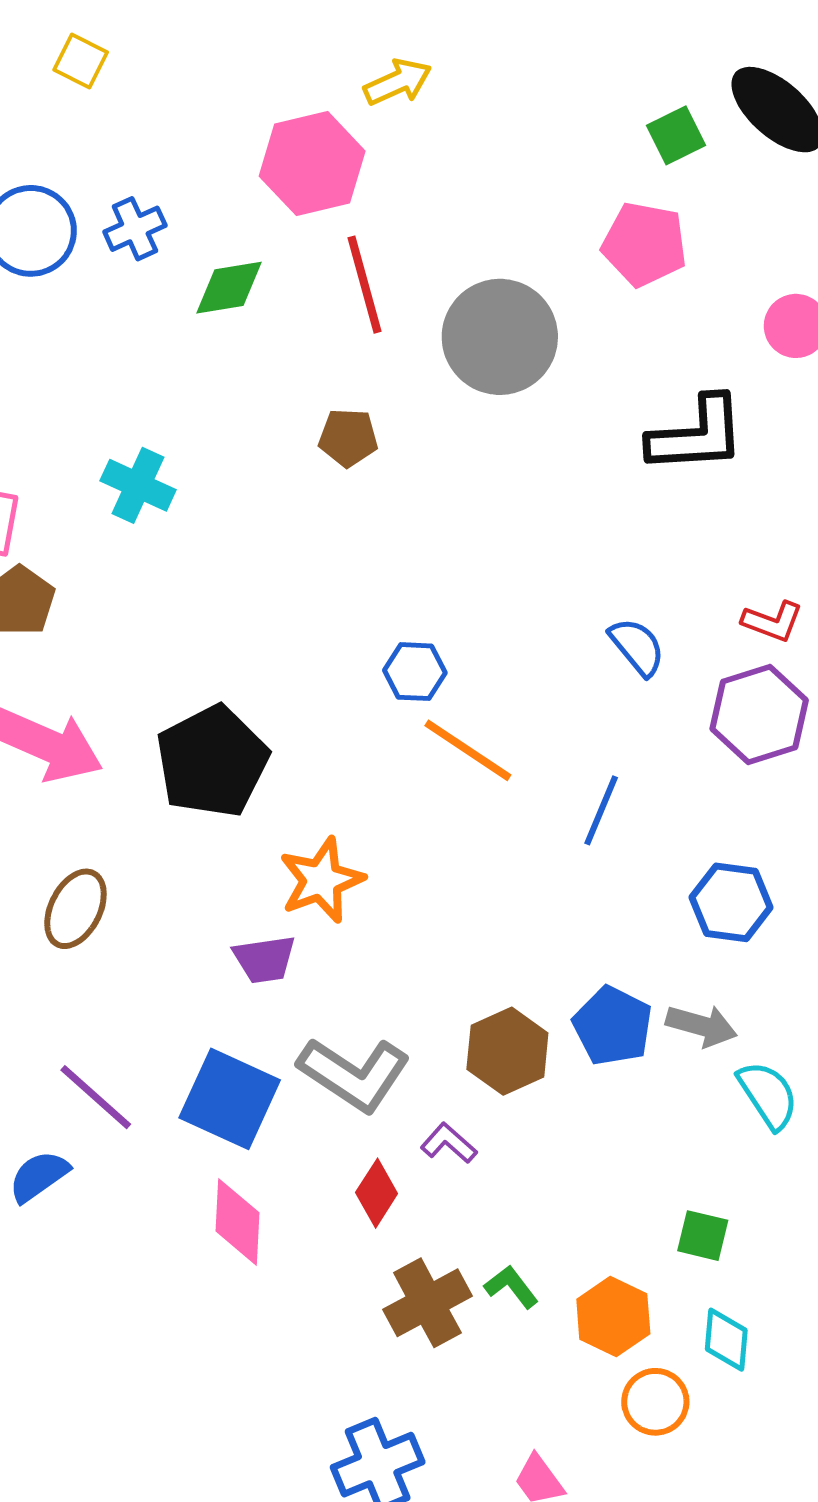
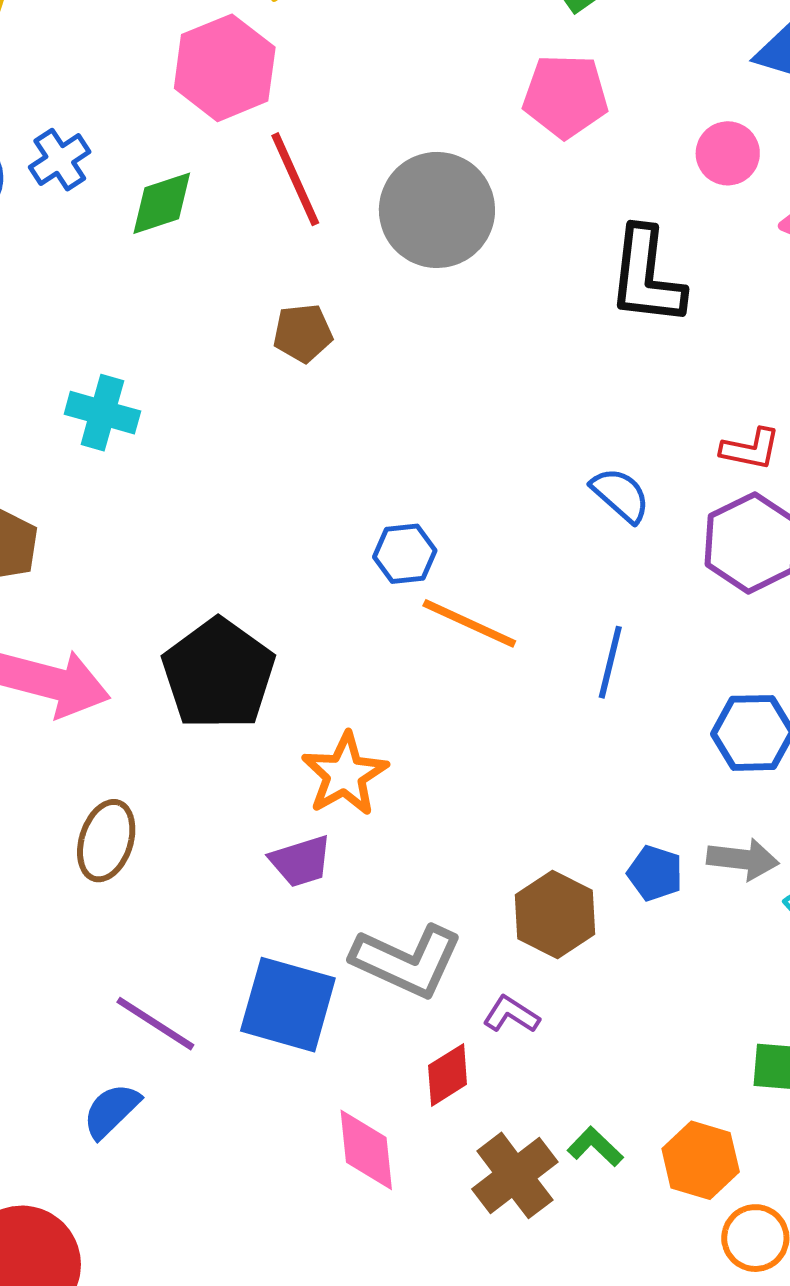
black L-shape: (697, 435) -> (647, 276), turned 109
blue pentagon: (613, 1026) -> (655, 873), size x0.7
red diamond: (377, 1193) -> (448, 1075), turned 34
pink diamond: (237, 1222) -> (366, 1150), moved

